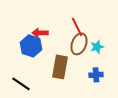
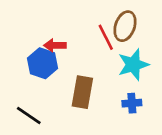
brown ellipse: (79, 44) -> (125, 26), moved
cyan star: (97, 47) -> (133, 65), size x1.6

